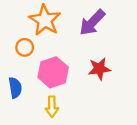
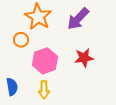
blue semicircle: (15, 88) -> (12, 87), moved

